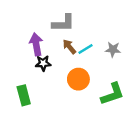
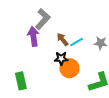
gray L-shape: (63, 23) -> (43, 19), moved, turned -50
black star: (43, 63) -> (61, 58), moved

